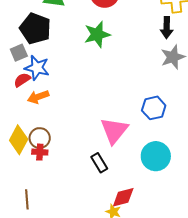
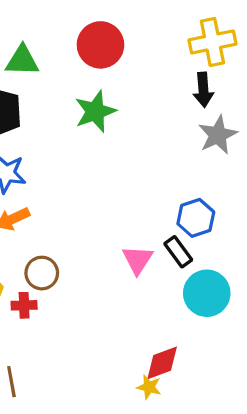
pink triangle: (114, 131) -> (138, 260), size x0.7
brown circle: (40, 138) -> (42, 273), moved
black rectangle: (99, 163) -> (178, 252), moved

